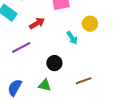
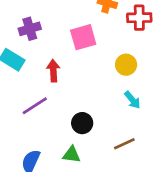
red arrow: (37, 23) -> (53, 71), turned -56
cyan arrow: (72, 38) -> (132, 100), moved

